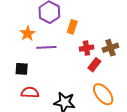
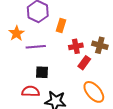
brown cross: (110, 48) -> (100, 45), turned 35
black square: (22, 69) -> (42, 72), moved
red semicircle: (30, 92) -> (31, 91), moved

